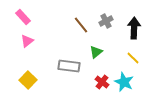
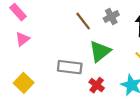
green triangle: (96, 52) -> (100, 51), size x1.5
red cross: (102, 82) -> (97, 85), moved

